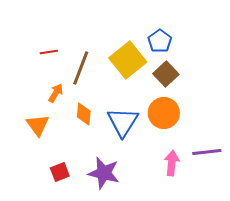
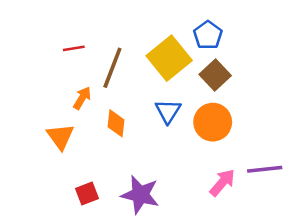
blue triangle: (123, 122) -> (168, 111), moved, size x0.7
pink arrow: (172, 163) -> (222, 183), turned 35

